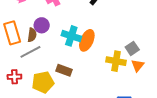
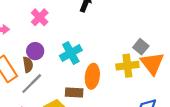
cyan cross: (71, 36) -> (71, 53), turned -30
orange ellipse: (87, 40) -> (92, 76), moved
orange triangle: (138, 65) -> (152, 63), size x1.6

